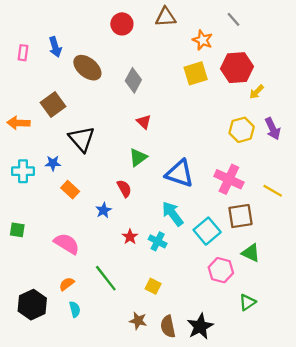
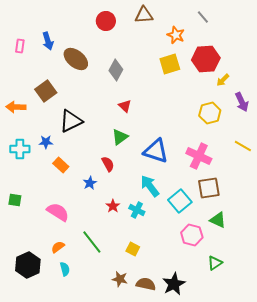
purple arrow: (273, 129) -> (242, 102), moved
black triangle: (82, 139) -> (71, 121), turned 45
yellow line: (273, 191) -> (243, 146), moved
brown semicircle: (168, 327) -> (146, 284), turned 114

